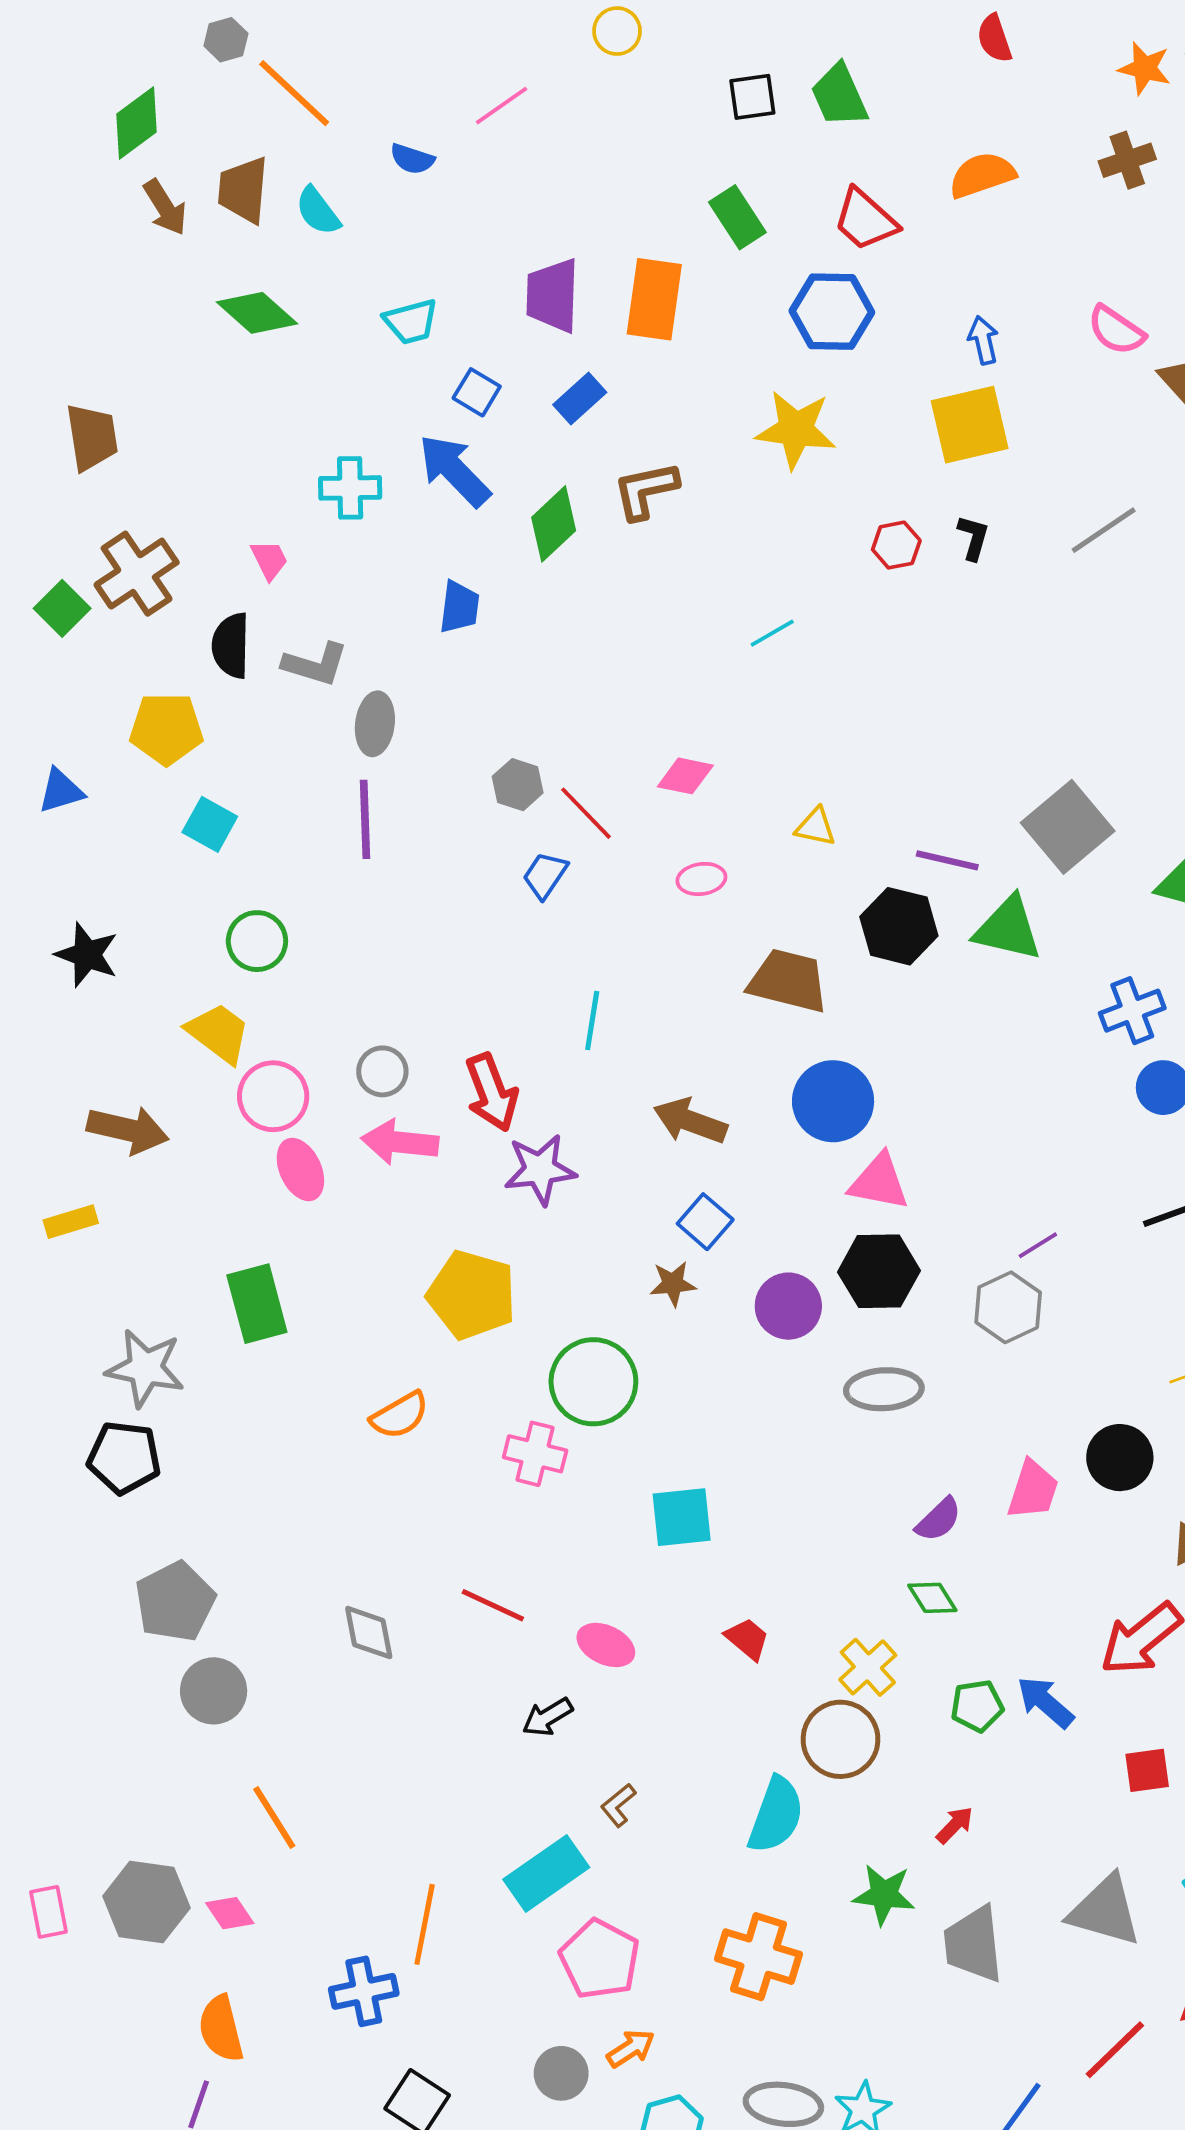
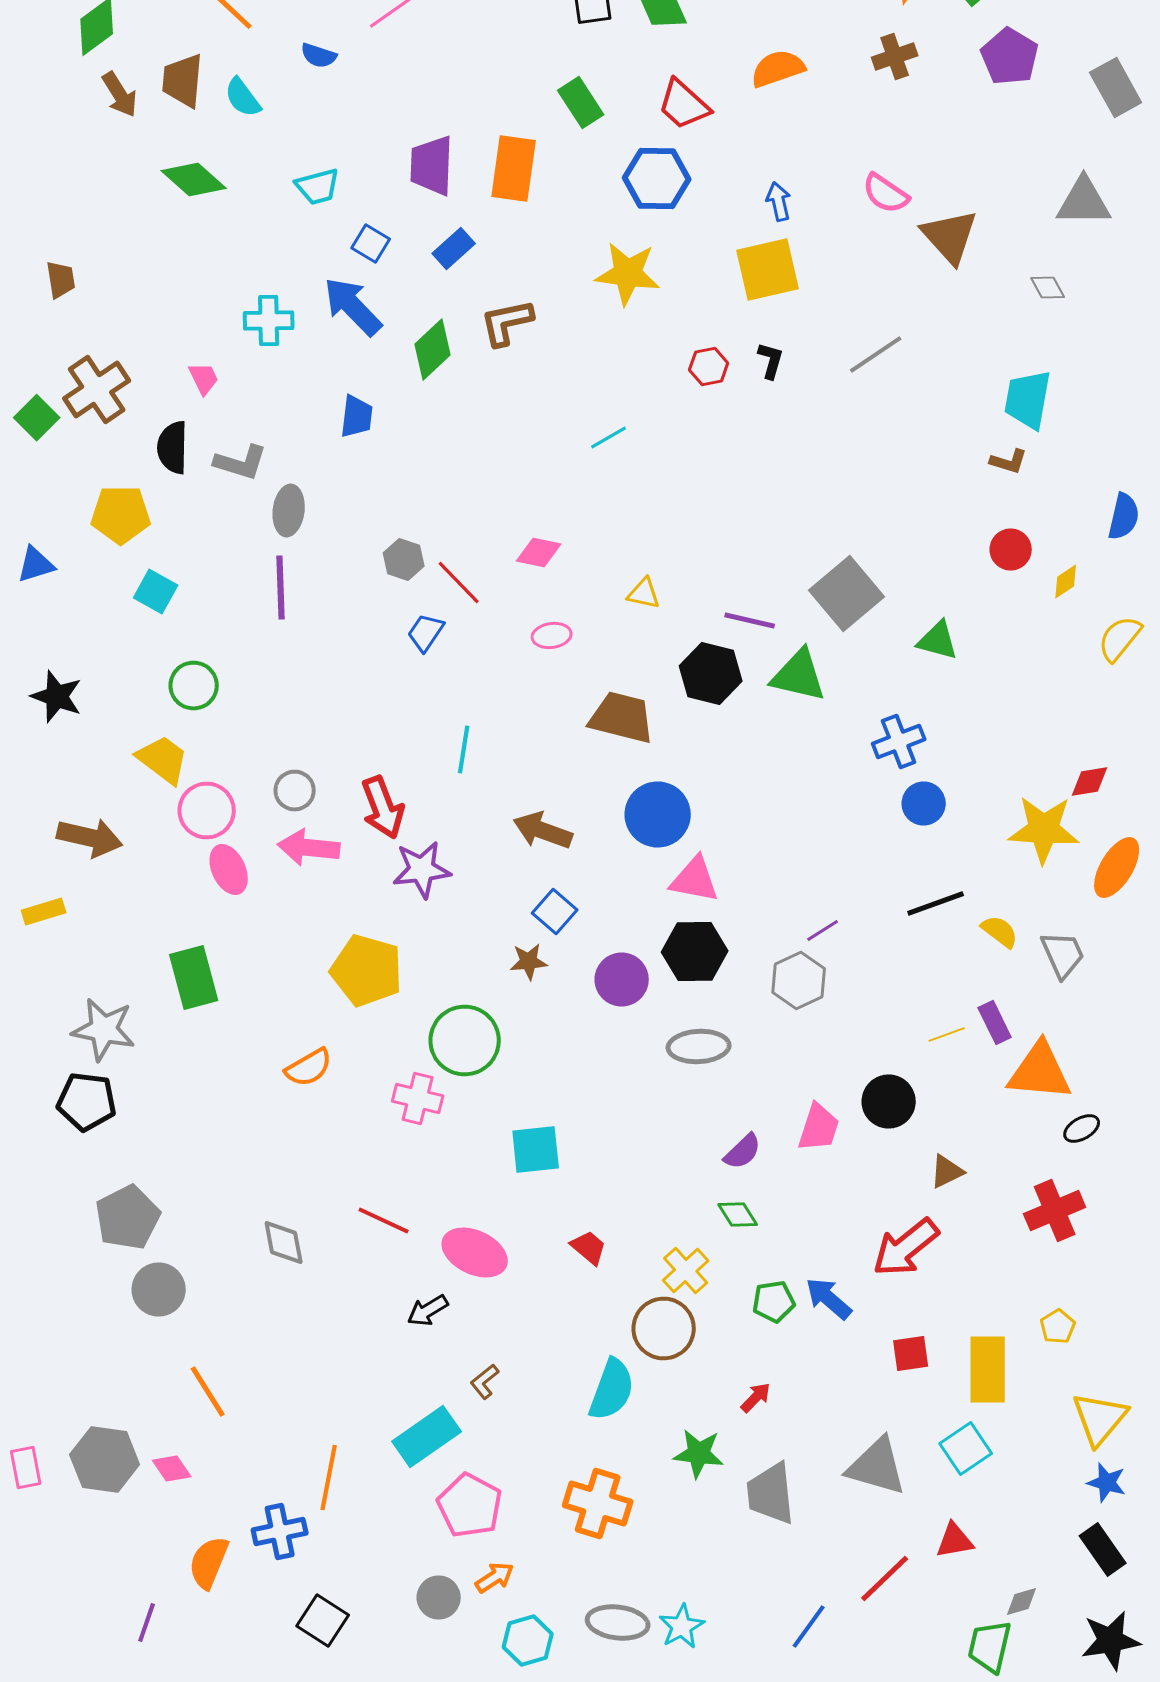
brown trapezoid: (92, 437) -> (61, 280), size x0.7
pink ellipse: (606, 1645) -> (475, 1252), size x1.4
orange semicircle: (221, 2029) -> (209, 1562), moved, turned 36

